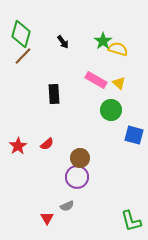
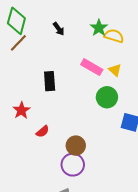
red star: (18, 146) -> (21, 110), moved

